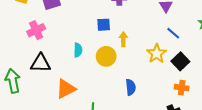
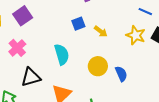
yellow arrow: (123, 39) -> (101, 31), turned 144
cyan semicircle: (78, 50) -> (62, 54), size x1.5
yellow circle: (106, 56) -> (98, 66), moved

